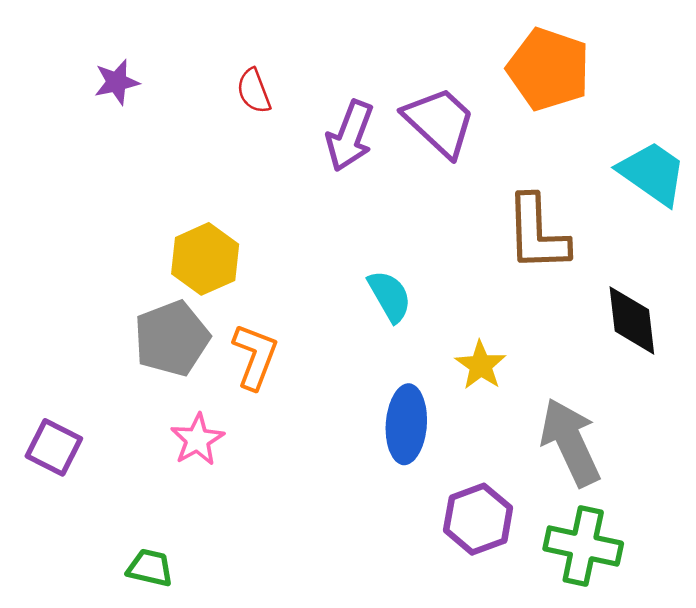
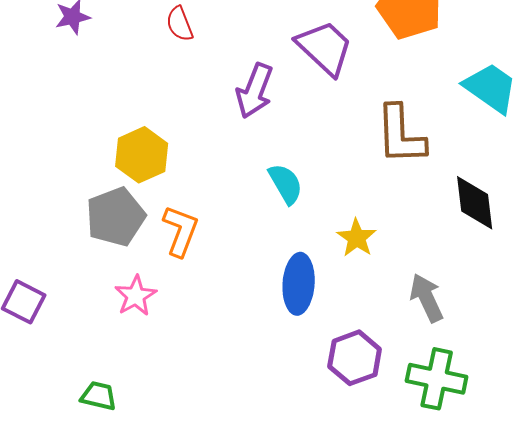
purple arrow: (350, 136) -> (255, 91), moved
gray arrow: (570, 442) -> (427, 298), size x0.7

